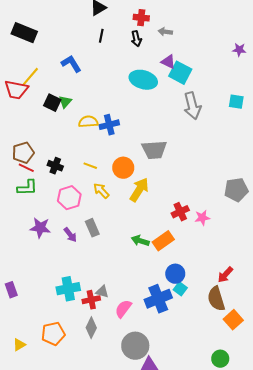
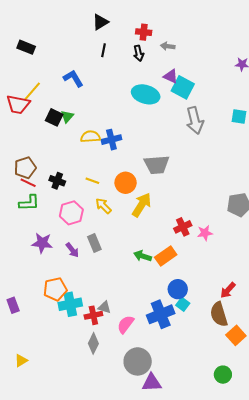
black rectangle: (24, 33) -> (26, 47), size x0.7
orange pentagon: (53, 334) -> (55, 289), moved

